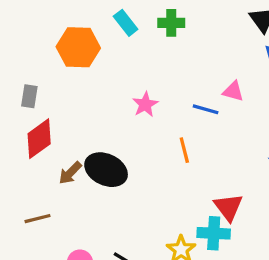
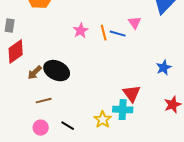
pink triangle: (233, 91) -> (135, 23), turned 40
orange line: (184, 150) -> (104, 33), moved
brown line: (38, 219) -> (44, 101), moved

